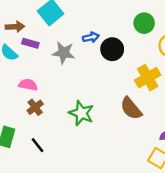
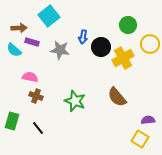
blue arrow: (91, 37) -> (83, 37), turned 112
yellow cross: (148, 78) -> (123, 58), moved
brown cross: (35, 107) -> (36, 96), turned -32

